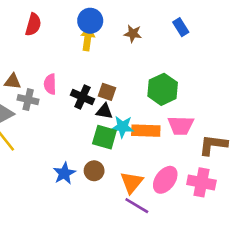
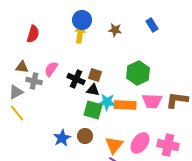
red semicircle: (33, 25) -> (33, 34), moved
pink semicircle: (50, 84) -> (51, 69), turned 35
brown L-shape: (213, 145) -> (177, 100), moved

